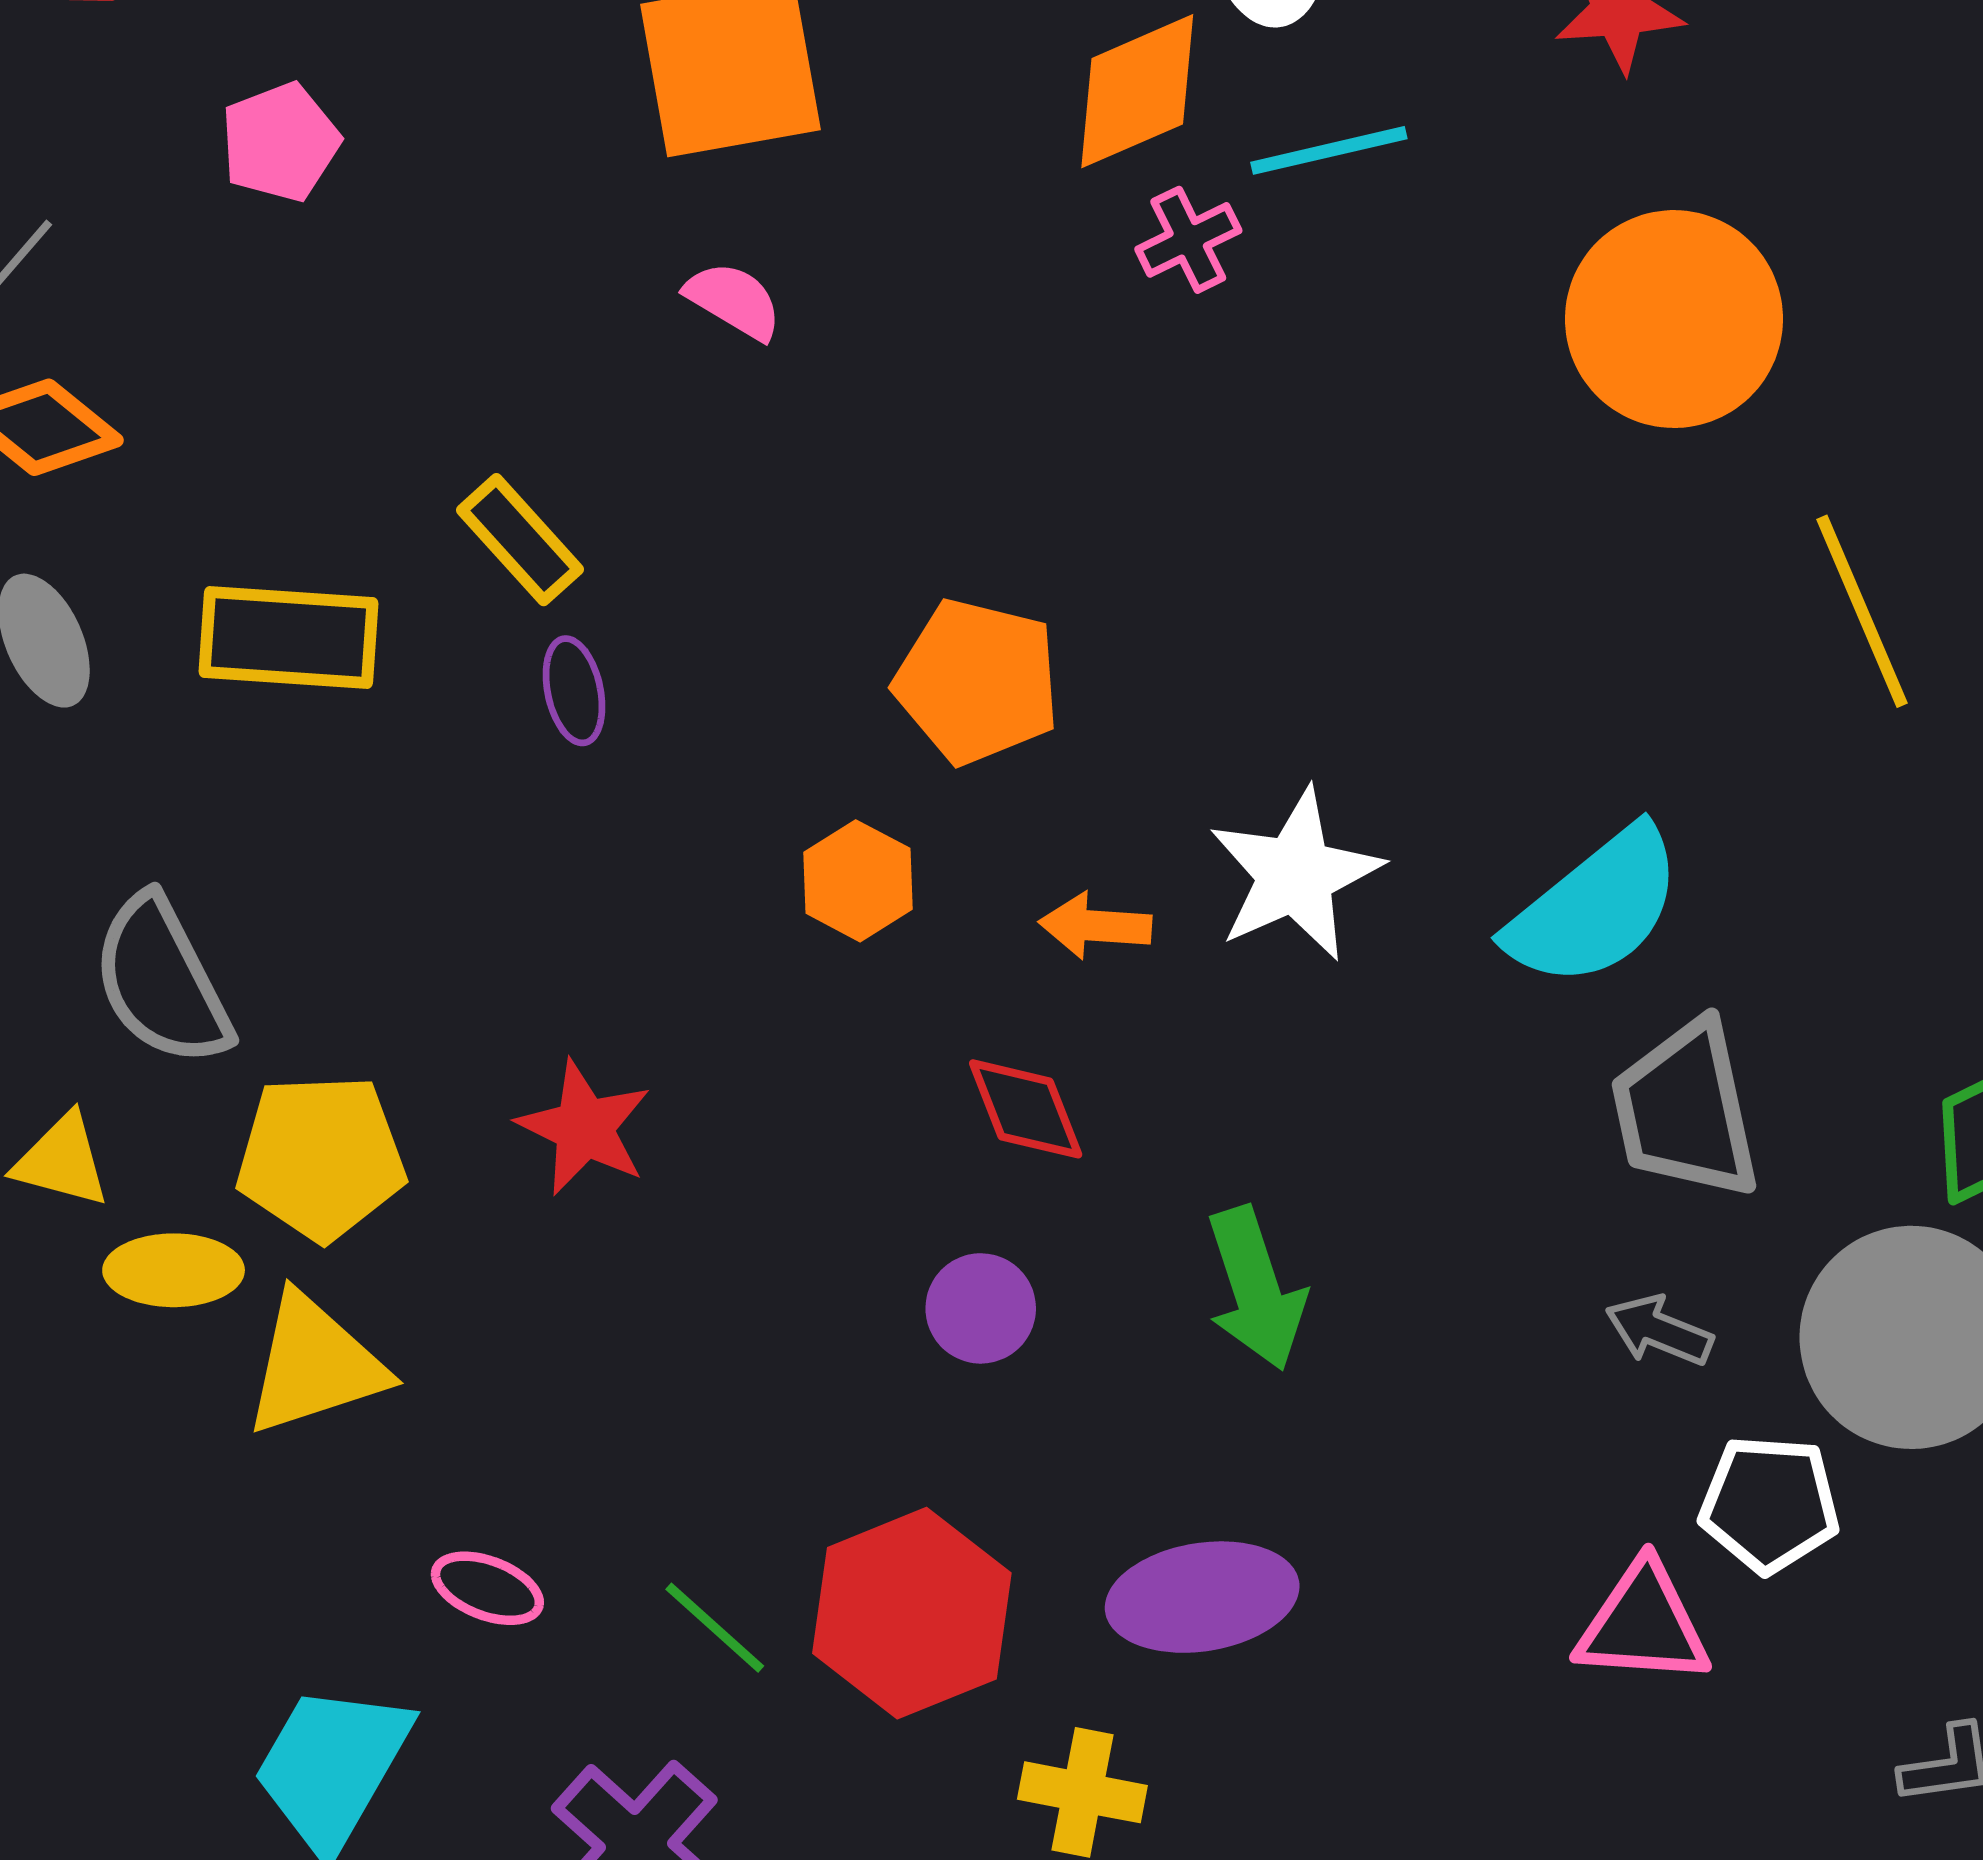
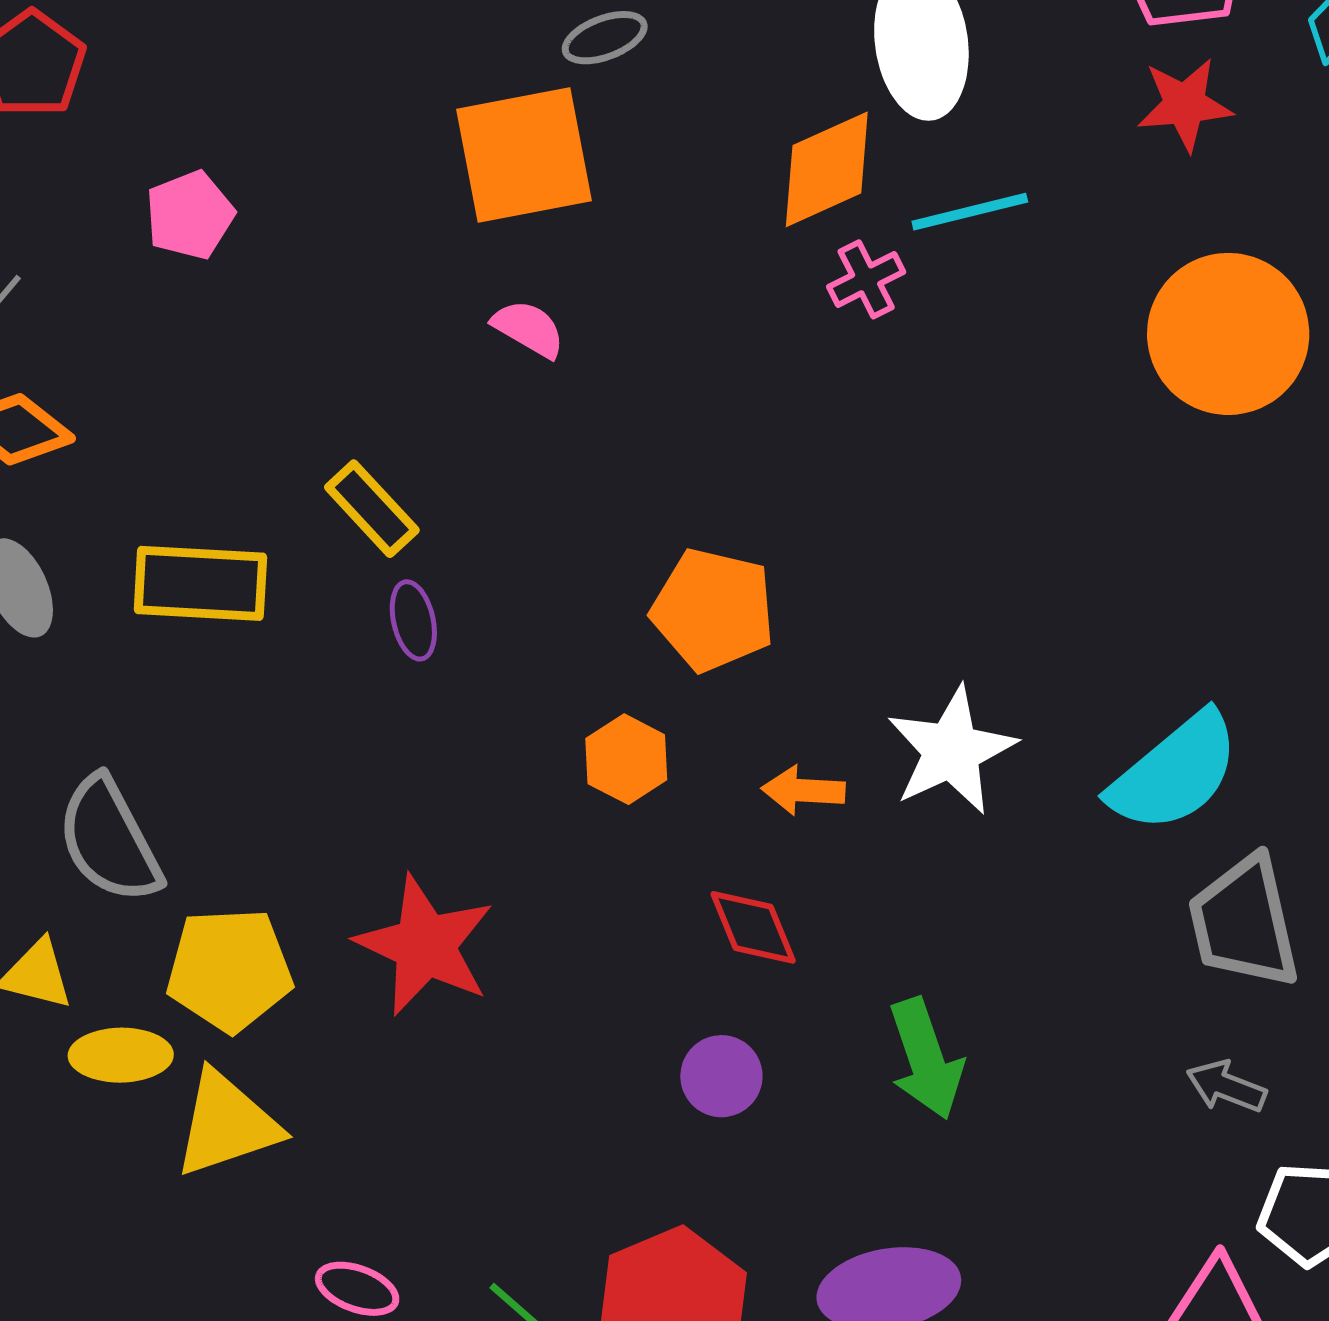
red star: (584, 1128) -> (425, 945), size x1.4

